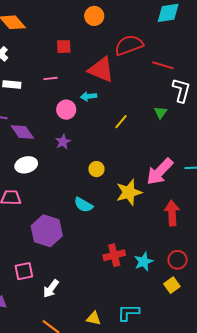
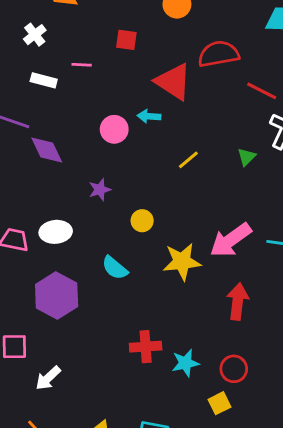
pink line: (51, 78) -> (82, 65), moved
purple star: (63, 142) -> (100, 190), moved
white ellipse: (26, 165) -> (56, 232), moved

